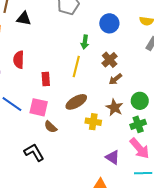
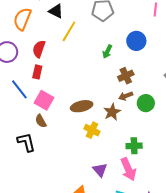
yellow line: (76, 67) -> (69, 31), moved
red rectangle: (46, 79) -> (37, 72), moved
green circle: (140, 101) -> (146, 103), moved
brown star: (114, 108) -> (112, 112), moved
brown semicircle: (51, 127) -> (41, 121), moved

